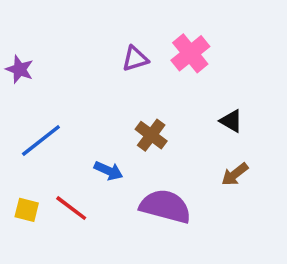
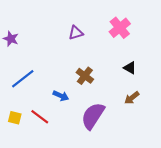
pink cross: (190, 53) -> (120, 28), moved
purple semicircle: (165, 206) -> (93, 116), turned -72

